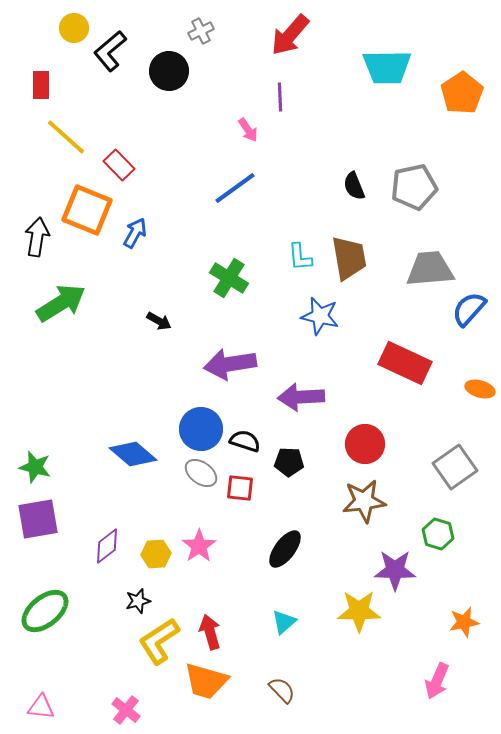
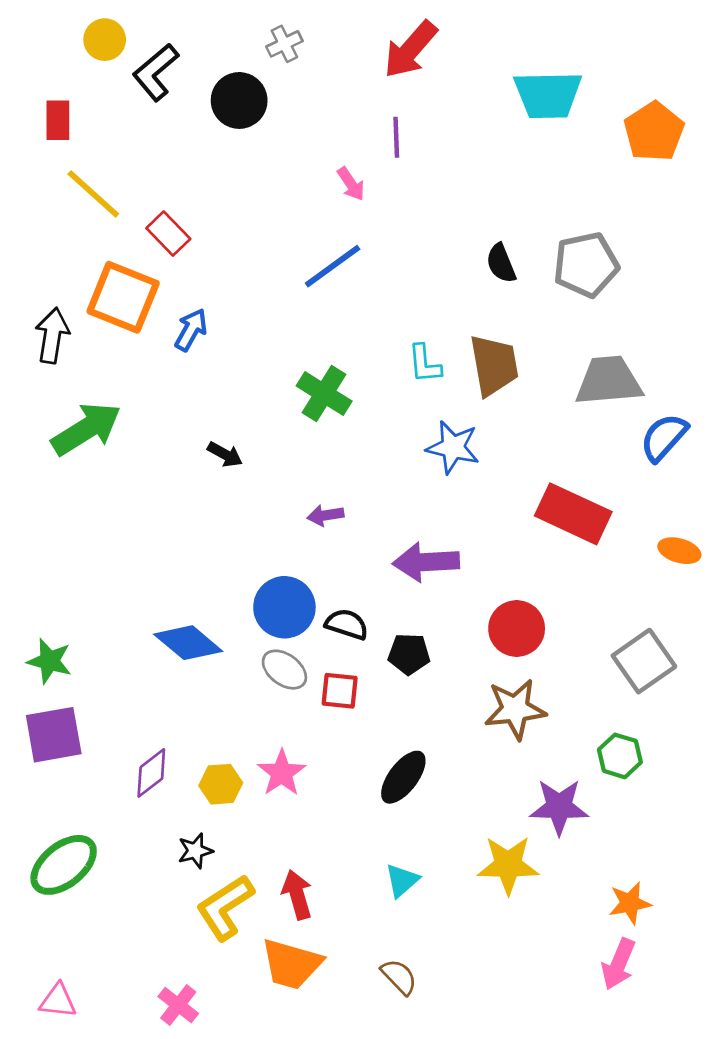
purple arrow: (230, 364) -> (325, 515), size x0.5
orange star: (464, 622) -> (630, 903), moved

